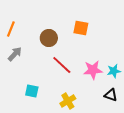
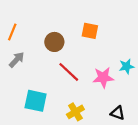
cyan star: (114, 71) -> (127, 66), moved
cyan square: (32, 91) -> (36, 101), size x1.5
black triangle: (111, 95) -> (118, 113), moved

